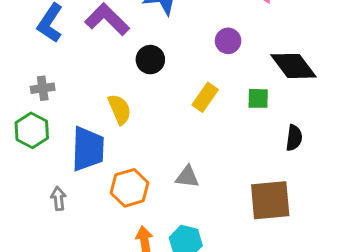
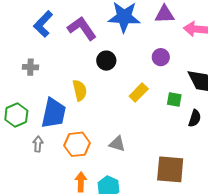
green hexagon: (32, 130) -> (16, 115), moved
black semicircle: (294, 138) -> (195, 118), moved
gray arrow: (58, 199) -> (38, 144), moved

